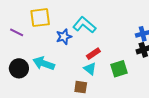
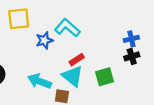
cyan arrow: (44, 63) -> (40, 81), moved
cyan triangle: (90, 69) -> (73, 76), size x1.5

